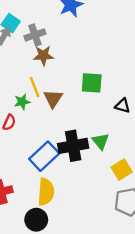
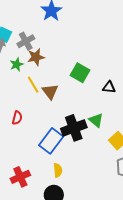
green square: (92, 83) -> (80, 73), turned 36
green star: (22, 102) -> (17, 64), moved
yellow semicircle: (46, 192) -> (58, 170), size x0.6

